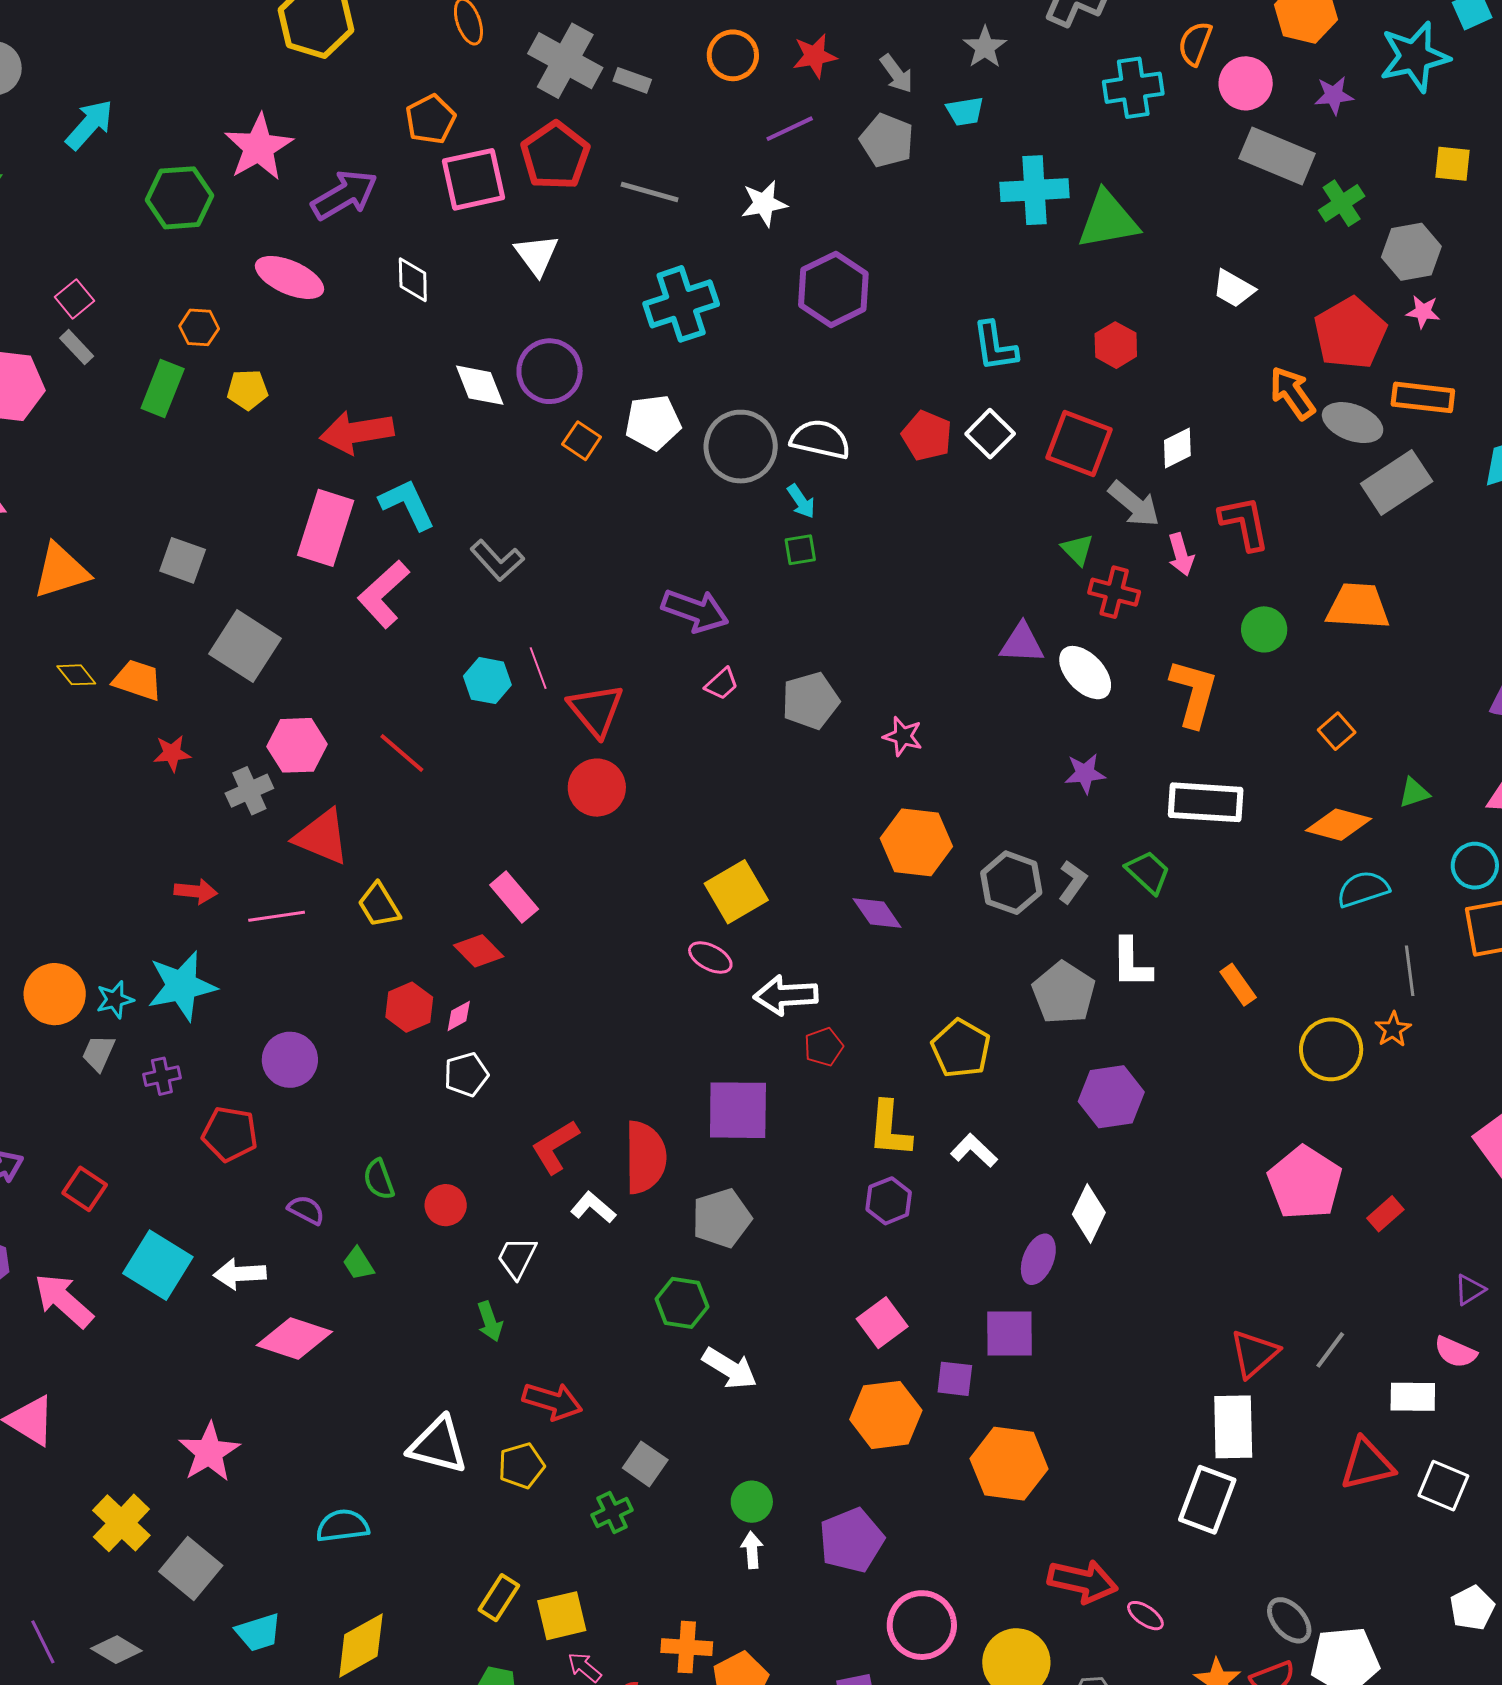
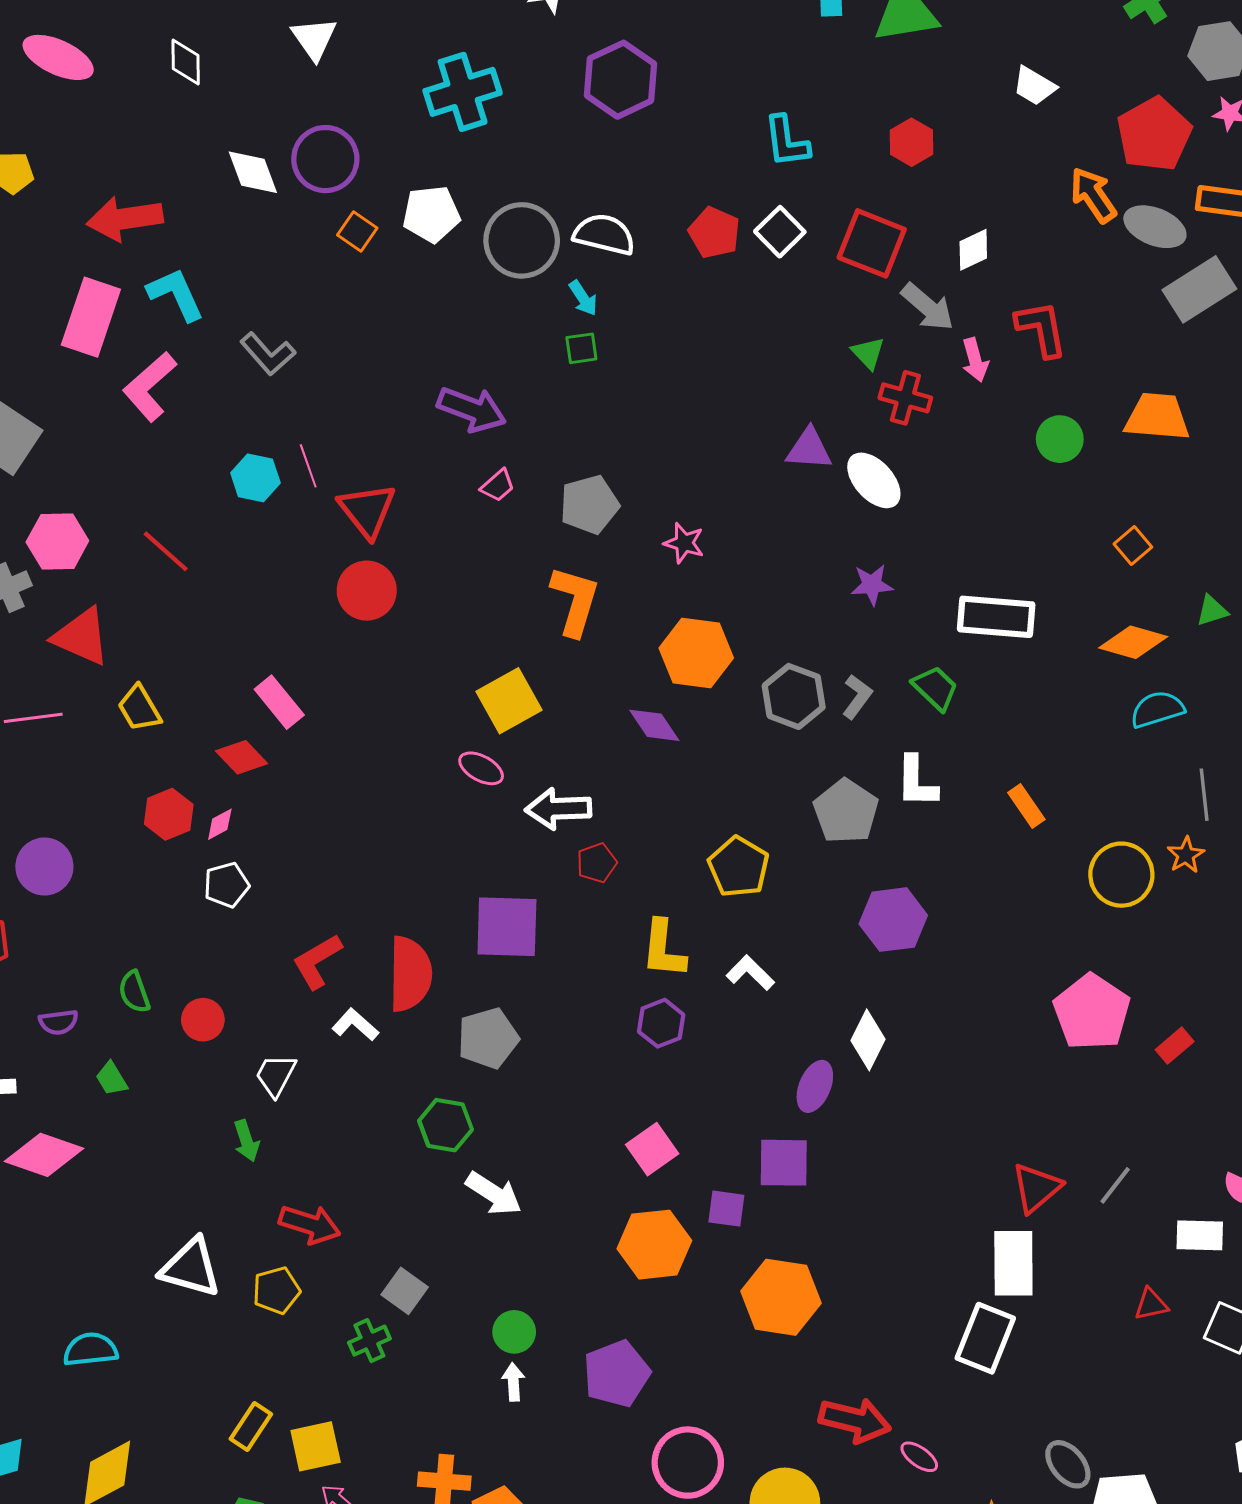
orange L-shape: (1194, 693) -> (575, 601), moved
purple semicircle: (306, 1210) -> (58, 1022), turned 144
red triangle: (1367, 1464) -> (1151, 1304), size x0.6

